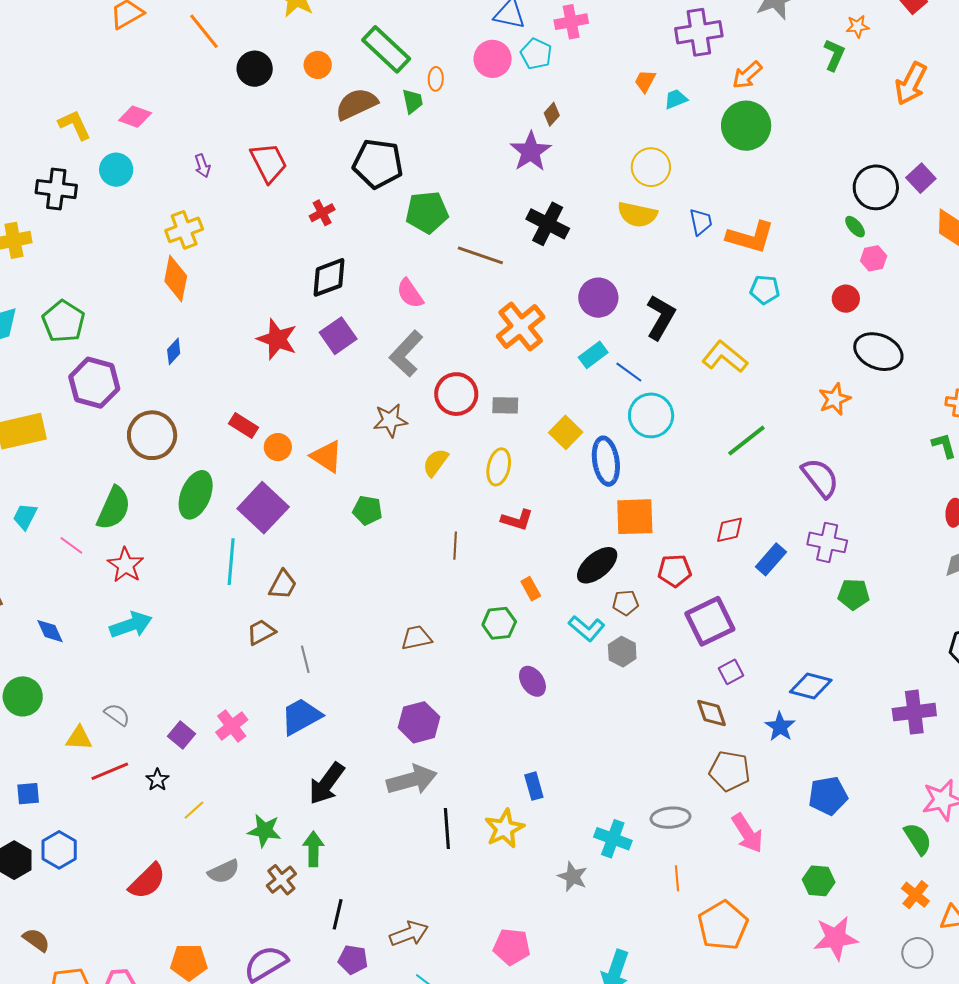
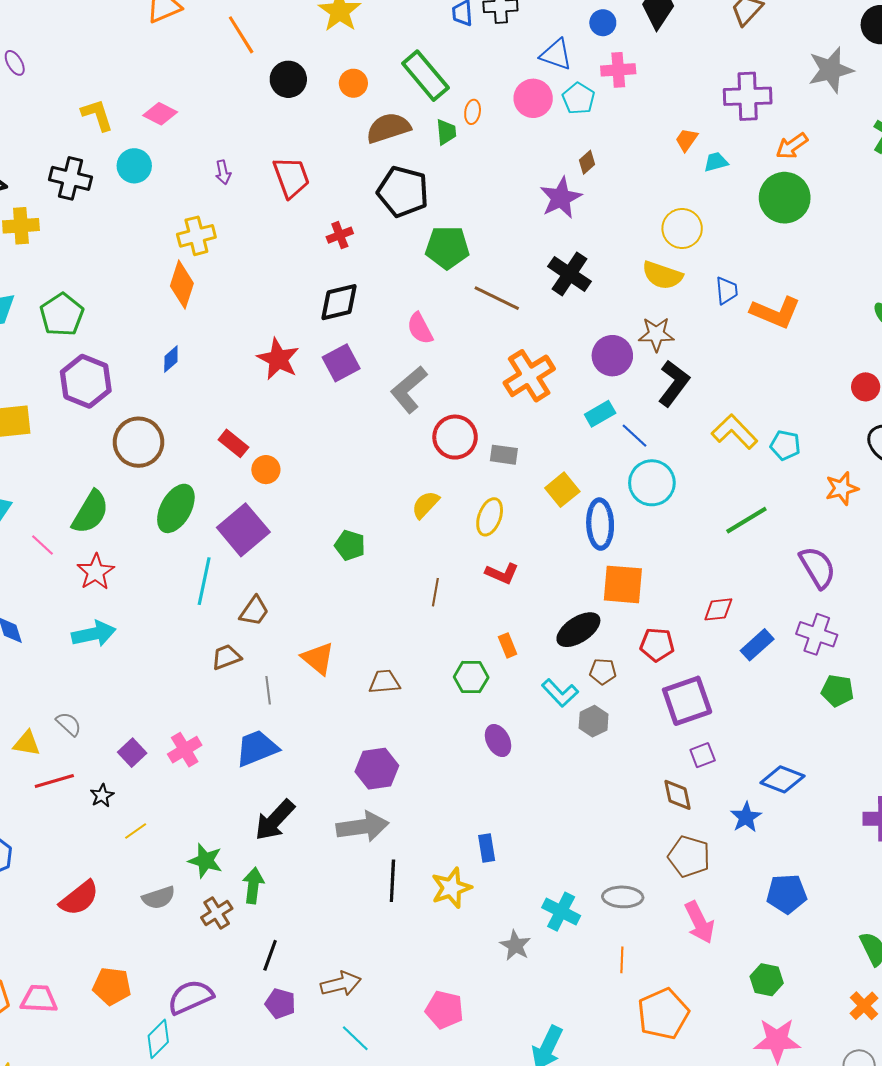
cyan pentagon: (765, 290) -> (785, 445), moved
brown star: (390, 420) -> (656, 334), moved
orange triangle: (327, 456) -> (318, 658), moved

